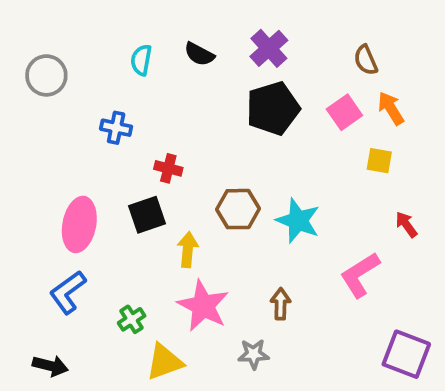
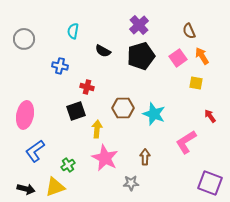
black semicircle: (199, 54) -> (103, 51), moved
pink ellipse: (79, 224) -> (25, 115), moved
yellow triangle: (164, 362) -> (55, 187), moved

